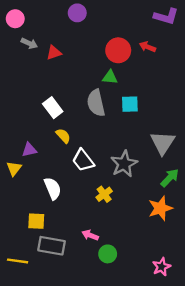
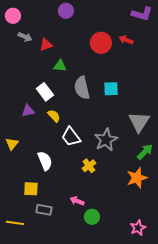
green triangle: (110, 77) -> (60, 66), moved
purple triangle: (29, 150) -> (28, 111), moved
gray rectangle: (51, 246) -> (44, 210), size x0.7

